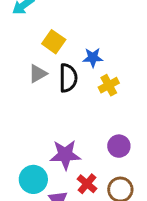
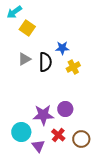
yellow square: (54, 42) -> (27, 28), moved
purple circle: (119, 146) -> (65, 109), moved

